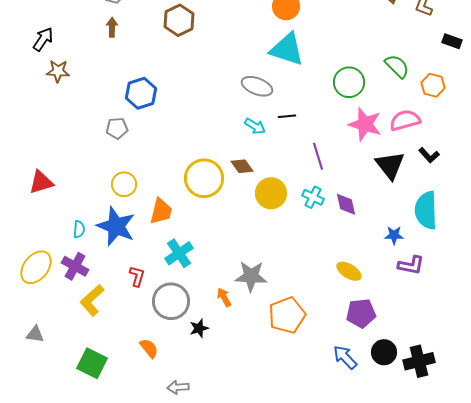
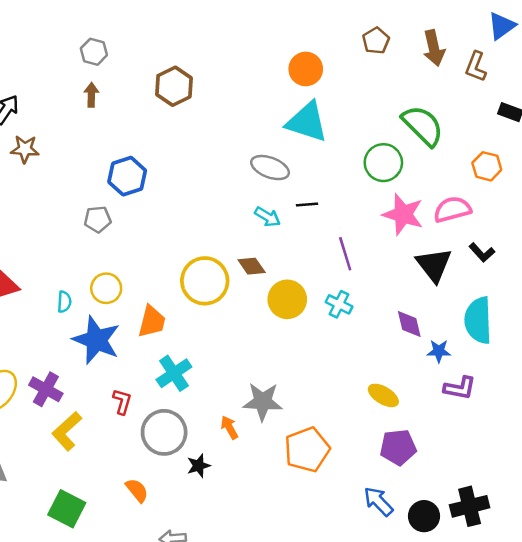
green semicircle: (397, 66) -> (423, 126), moved, size x1.4
purple diamond: (346, 204) -> (409, 324), moved
cyan semicircle: (79, 229) -> (64, 302), moved
black circle: (384, 352) -> (424, 516), moved

